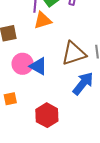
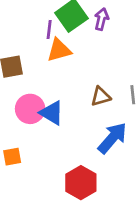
brown triangle: (74, 53) -> (101, 96), size x0.6
red hexagon: (47, 115) -> (81, 183), moved

